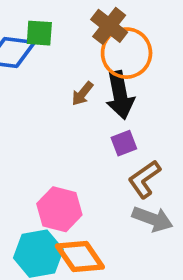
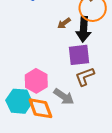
purple square: (124, 143) -> (79, 55), size x1.6
gray arrow: (152, 219) -> (64, 97), moved

